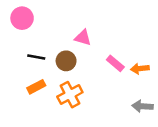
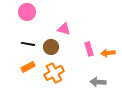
pink circle: (22, 18) -> (27, 12), moved
pink rectangle: (115, 63) -> (89, 49), turned 32
gray arrow: (142, 106) -> (98, 82), moved

